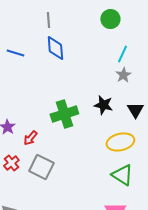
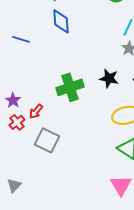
blue line: (15, 53) -> (21, 39), moved
red cross: (11, 163) -> (17, 122), moved

